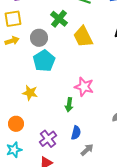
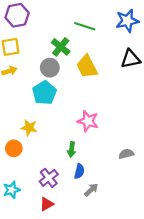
gray circle: (39, 38) -> (50, 68), moved
green arrow: (69, 105) -> (72, 149), moved
orange circle: (16, 124) -> (14, 148), moved

